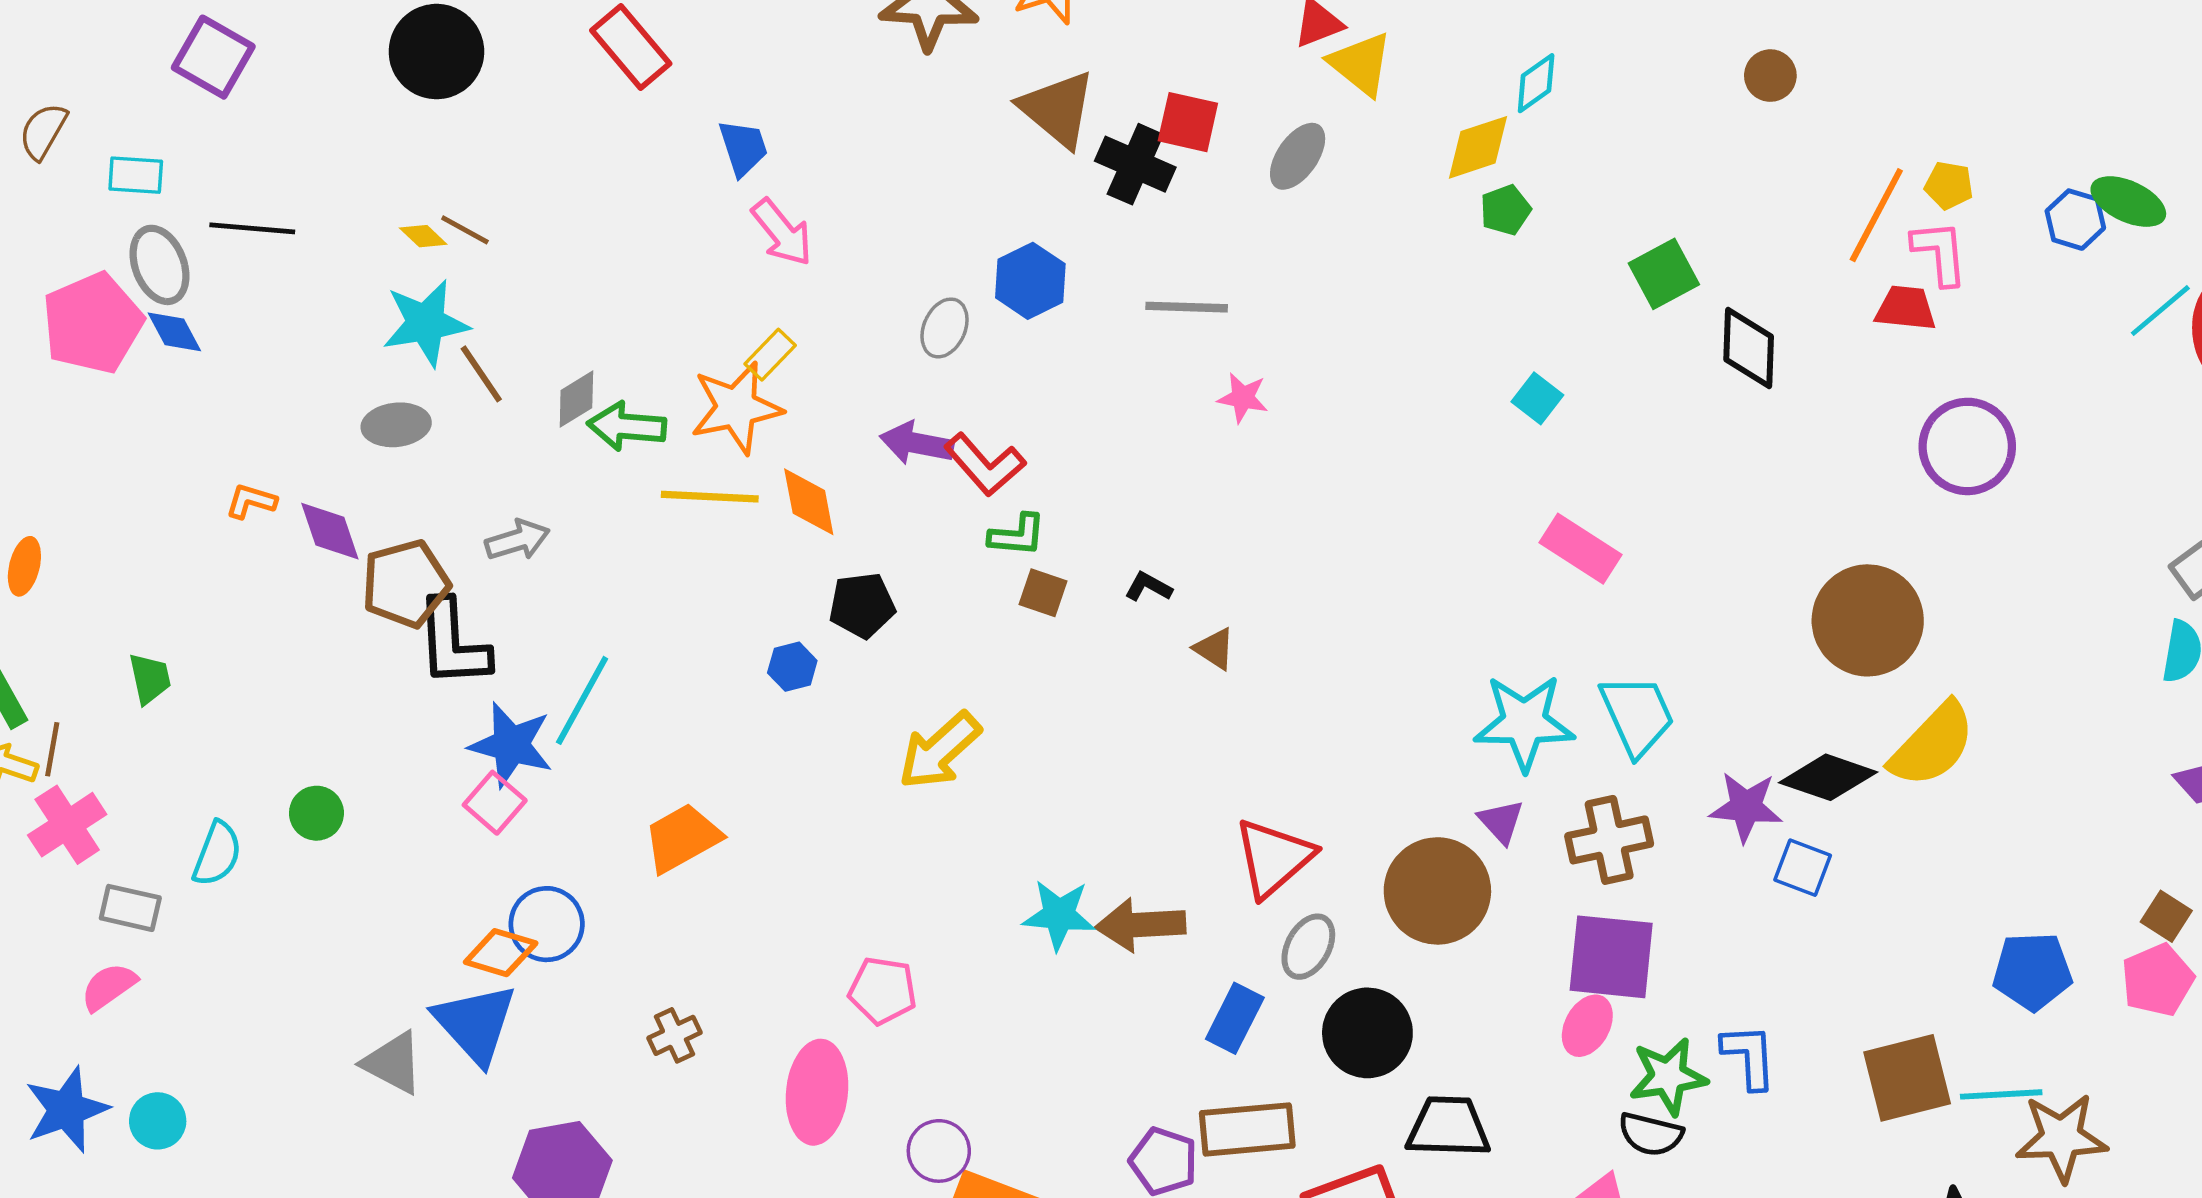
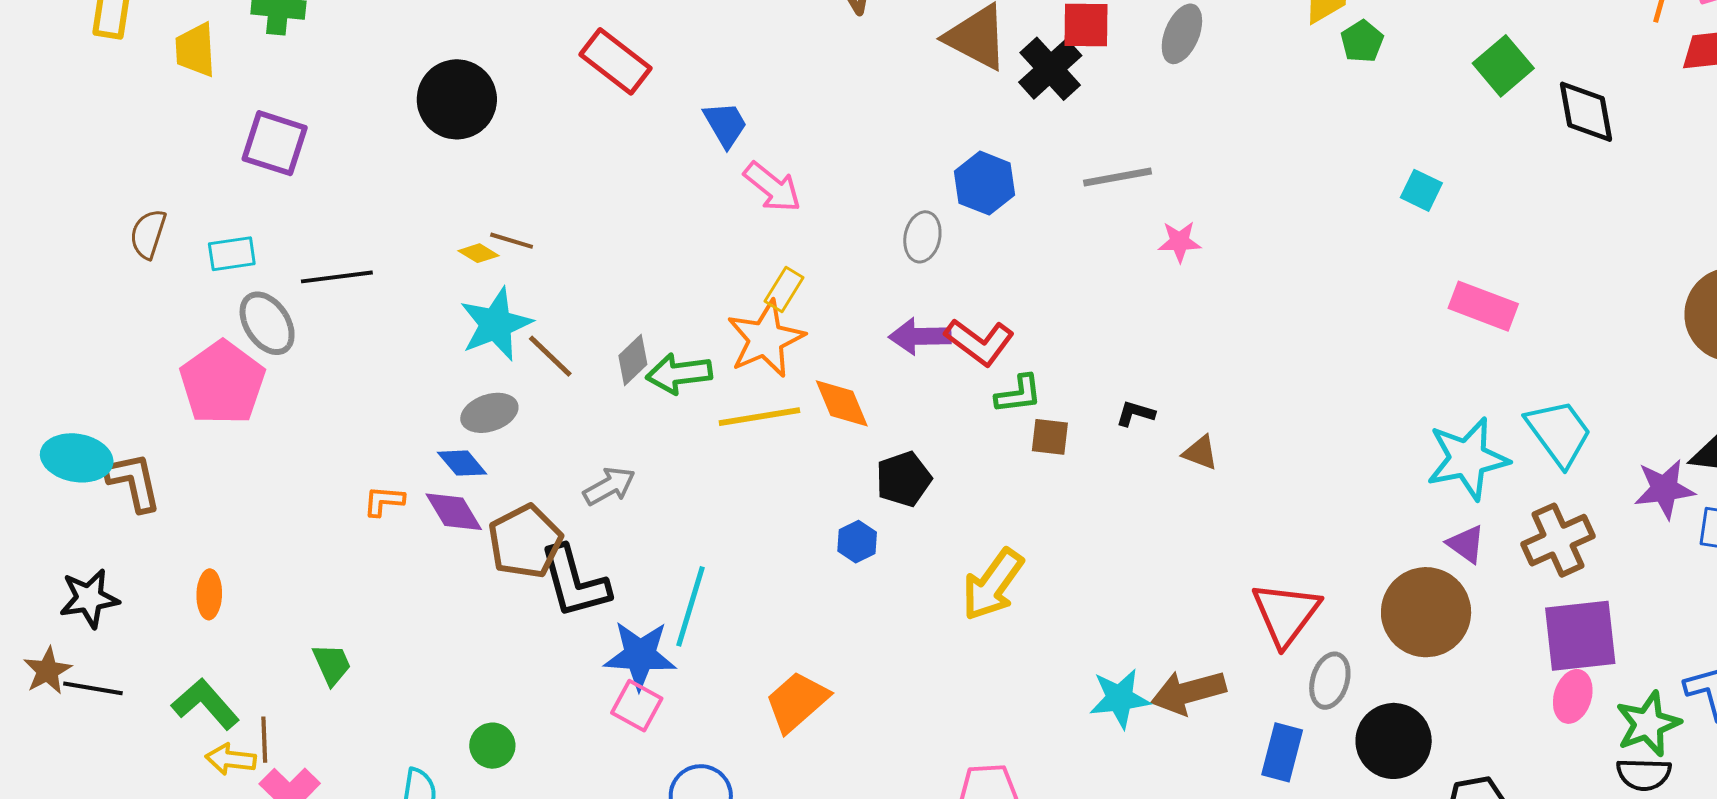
black cross: (1135, 164) -> (1050, 69), turned 36
blue diamond: (174, 332) -> (462, 463), moved

